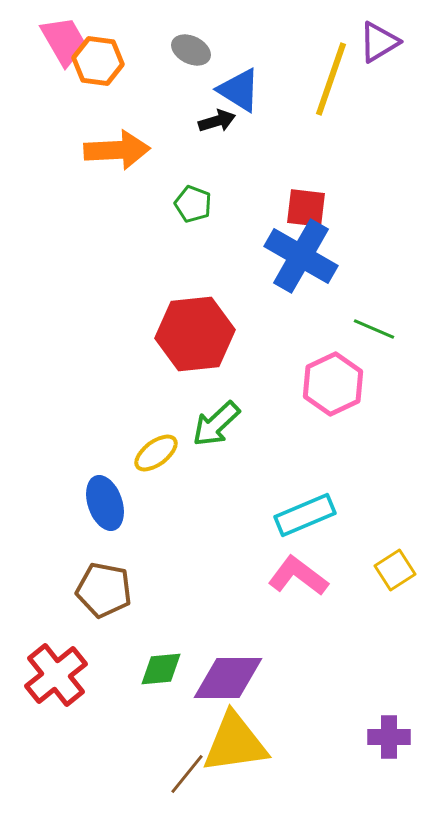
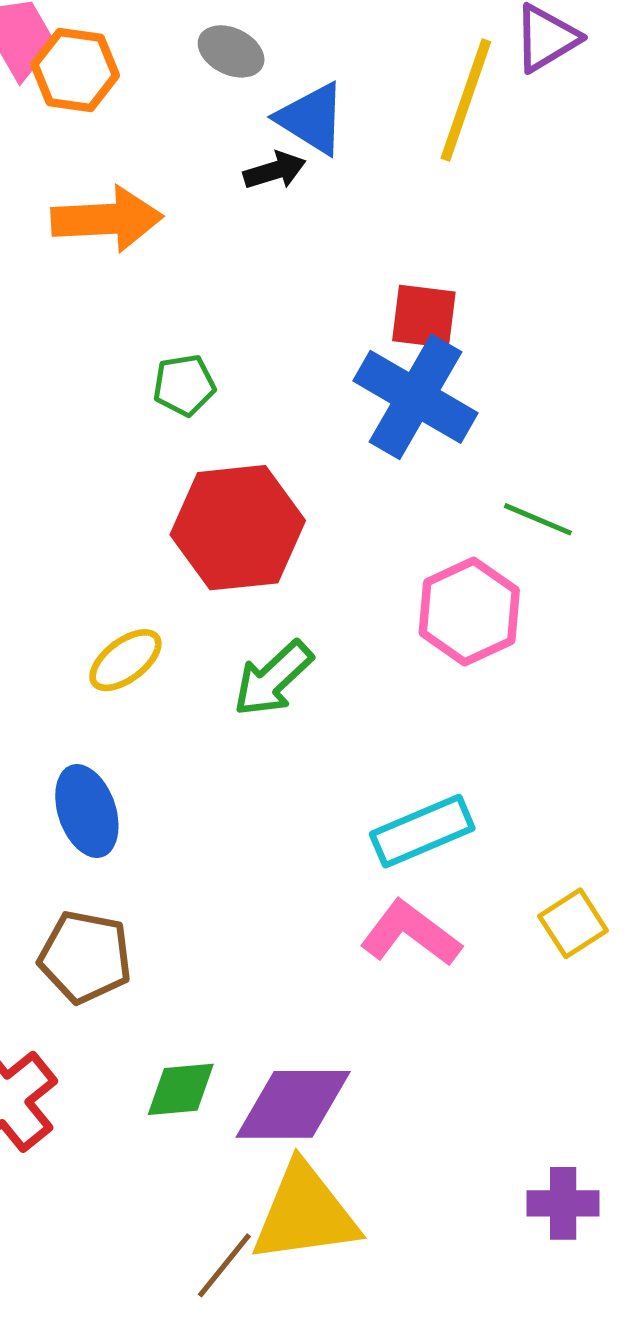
green pentagon: (193, 204) -> (184, 385), moved, turned -30
yellow ellipse: (156, 453) -> (125, 660), moved

